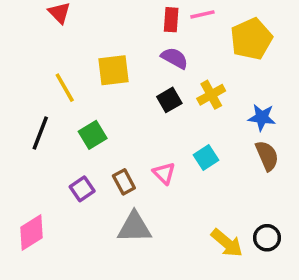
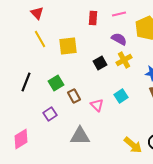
red rectangle: (171, 20) -> (93, 18), moved
purple semicircle: (175, 58) -> (119, 39), moved
yellow line: (65, 88) -> (40, 39), moved
brown rectangle: (124, 182) -> (74, 96), moved

